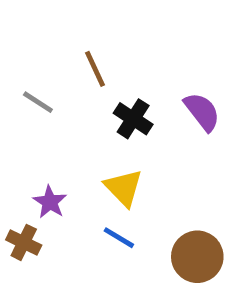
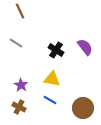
brown line: (95, 69) -> (20, 11), moved
yellow triangle: (124, 188) -> (52, 79), turned -36
brown cross: (24, 242) -> (19, 107), moved

